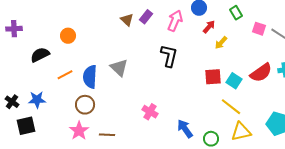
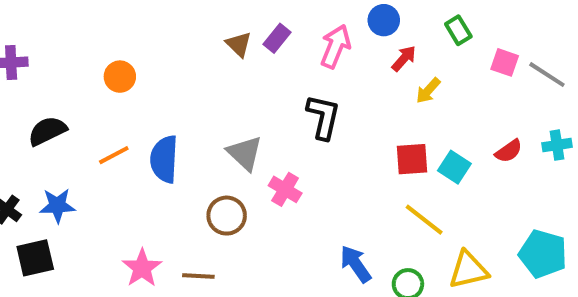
black semicircle: (40, 55) -> (47, 131), moved
gray triangle: (119, 68) -> (245, 153), moved
red semicircle: (261, 73) -> (509, 151), size x0.6
brown circle: (85, 105) -> (227, 216), moved
yellow line: (231, 107) -> (424, 220), moved
pink cross: (150, 112) -> (285, 189), moved

